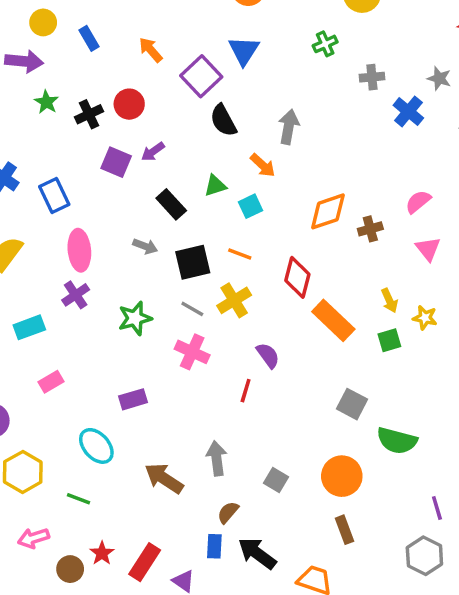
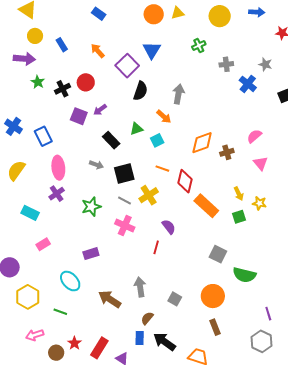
black semicircle: (223, 120) -> (141, 91), turned -132
orange line: (240, 254) -> (162, 169), moved
cyan rectangle: (29, 327) -> (30, 213), turned 48

